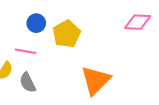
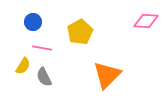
blue circle: (36, 23) -> (33, 22), moved

